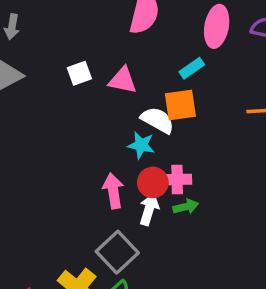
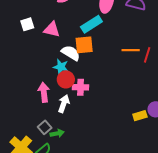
cyan rectangle: (192, 68) -> (91, 24), size x1.5
red circle: (153, 182) -> (66, 79), moved
green arrow: (186, 207) -> (57, 133), moved
gray square: (117, 252) -> (45, 127), size x0.6

